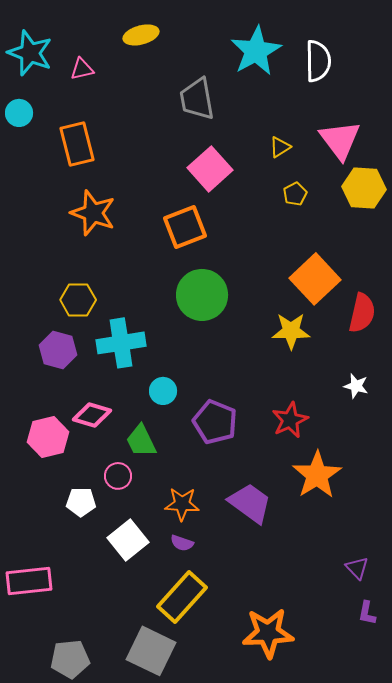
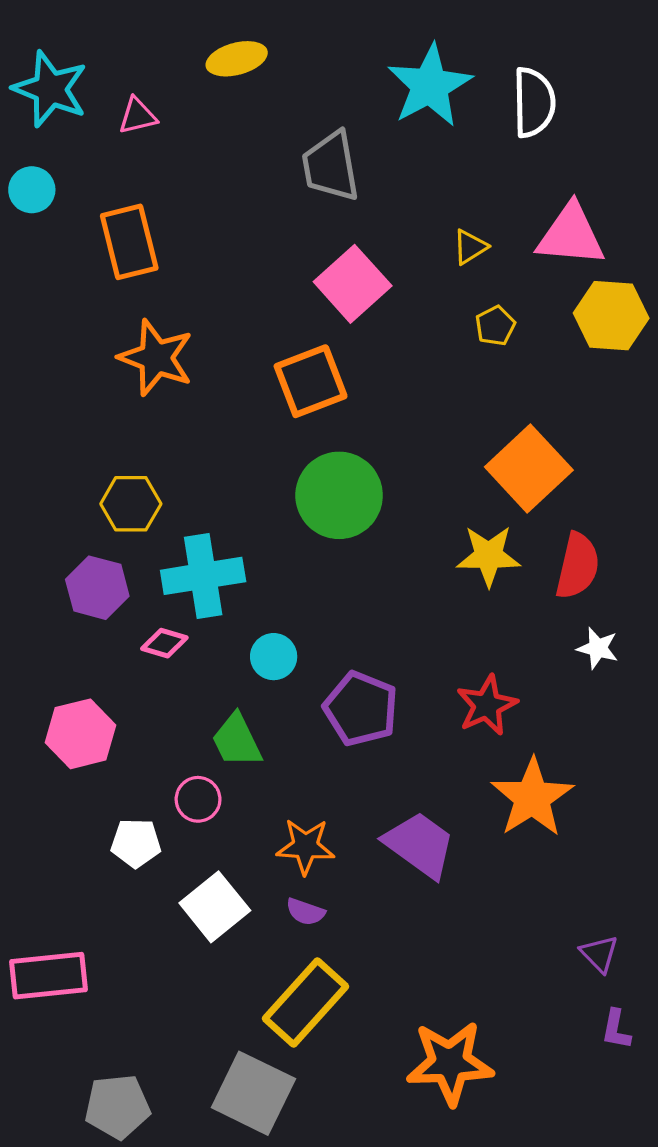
pink triangle: (340, 140) -> (571, 235), turned -48
red semicircle: (362, 313) -> (578, 566), moved
pink diamond: (92, 415) -> (164, 643), moved, size x0.7

